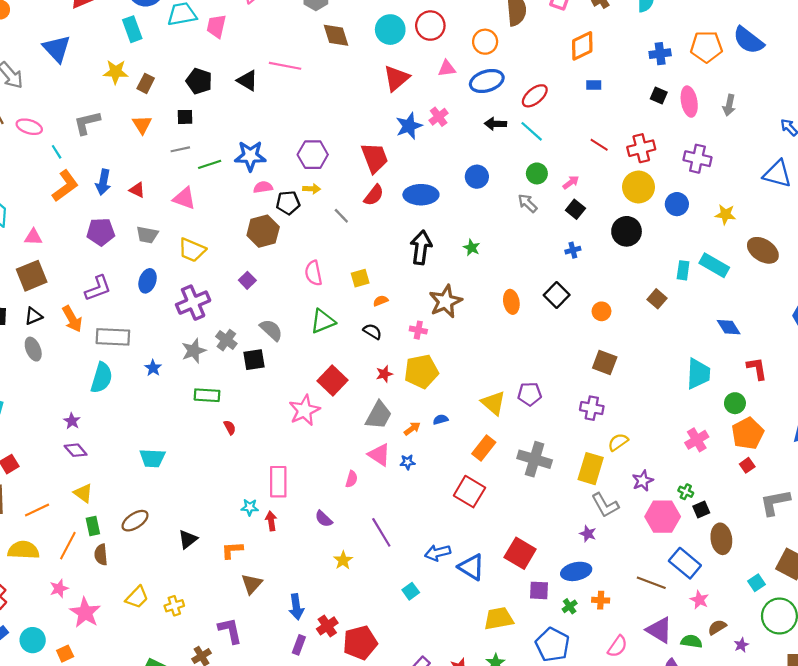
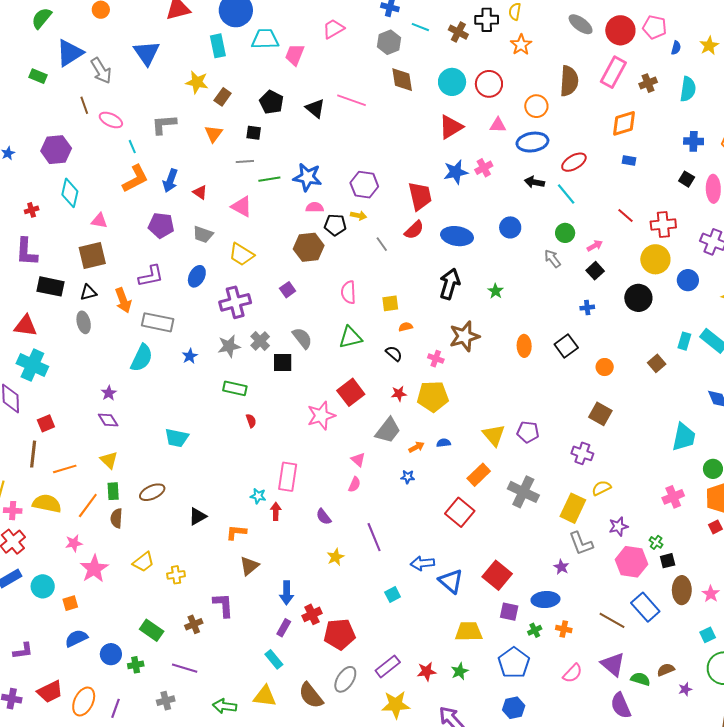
pink triangle: (379, 455) -> (358, 460), moved, size x0.7
pink star: (699, 600) -> (711, 594), moved

